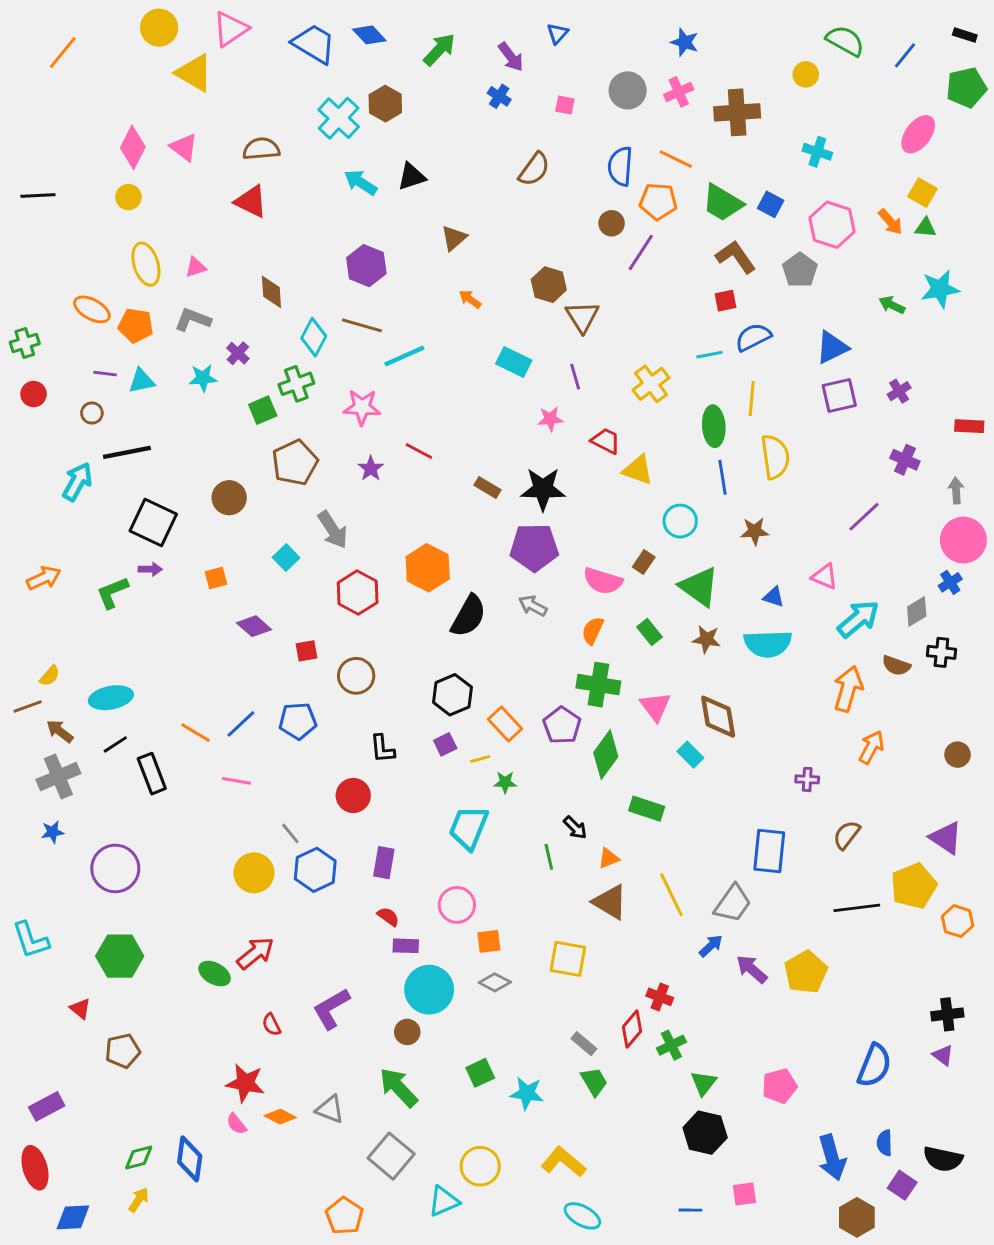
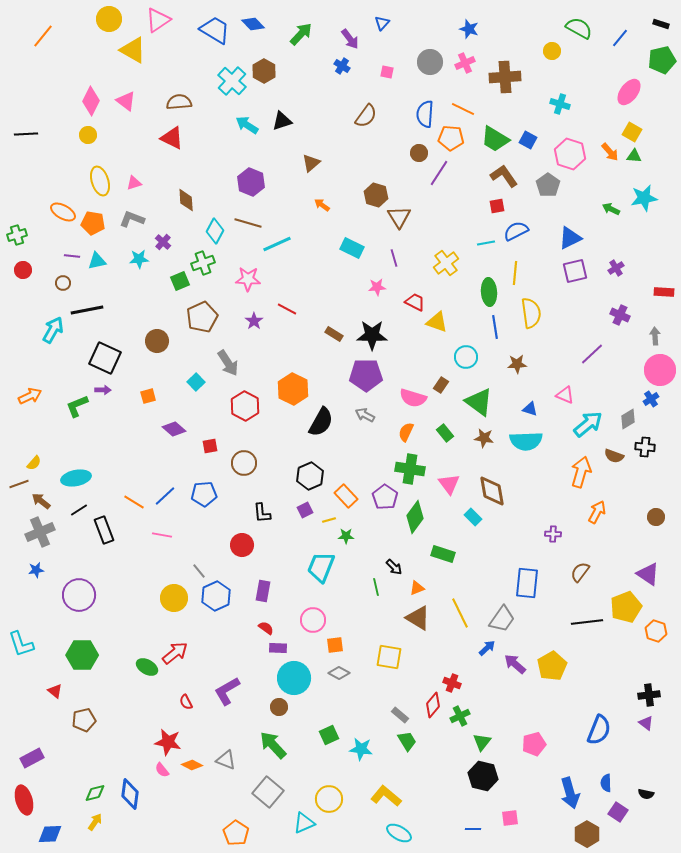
black semicircle: (943, 1159) -> (646, 794), size x0.6

